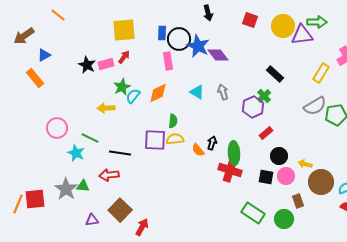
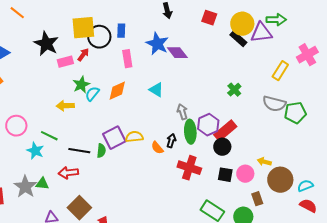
black circle: (179, 39) -> (99, 37), moved
black star: (87, 65) -> (46, 44), moved, size x1.4
black rectangle: (275, 74) -> (238, 39), moved
gray arrow: (223, 92) -> (182, 112), moved
green cross: (264, 96) -> (234, 90), moved
gray semicircle: (315, 106) -> (274, 104), turned 45
purple hexagon: (253, 107) -> (208, 125), moved
green semicircle: (173, 121) -> (101, 151), moved
red rectangle: (266, 133) -> (225, 131), size x1.6
purple square: (155, 140) -> (114, 138), turned -30
green ellipse: (234, 153) -> (190, 132), moved
black circle: (279, 156) -> (222, 147), moved

